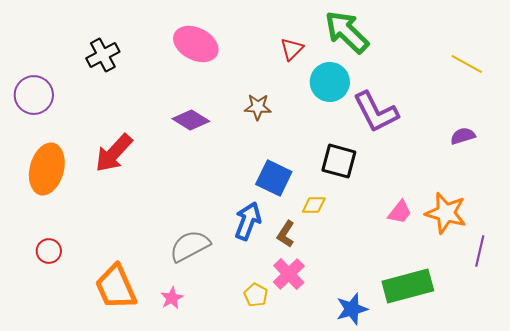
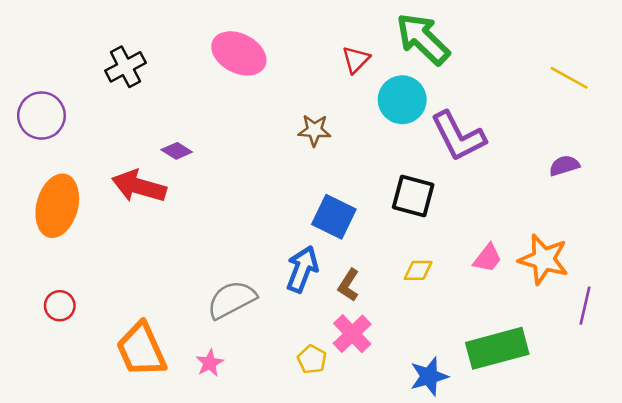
purple diamond: (191, 120) -> (177, 151), moved, size x0.7
red arrow: (114, 153) -> (139, 186), turned 63
yellow diamond: (314, 205) -> (418, 270), moved

